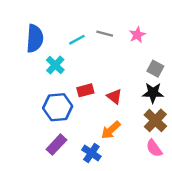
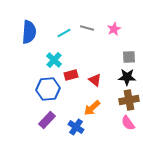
cyan cross: (55, 65) -> (54, 60), moved
gray square: (155, 69) -> (129, 57), turned -32
brown cross: (155, 120) -> (129, 100), turned 36

